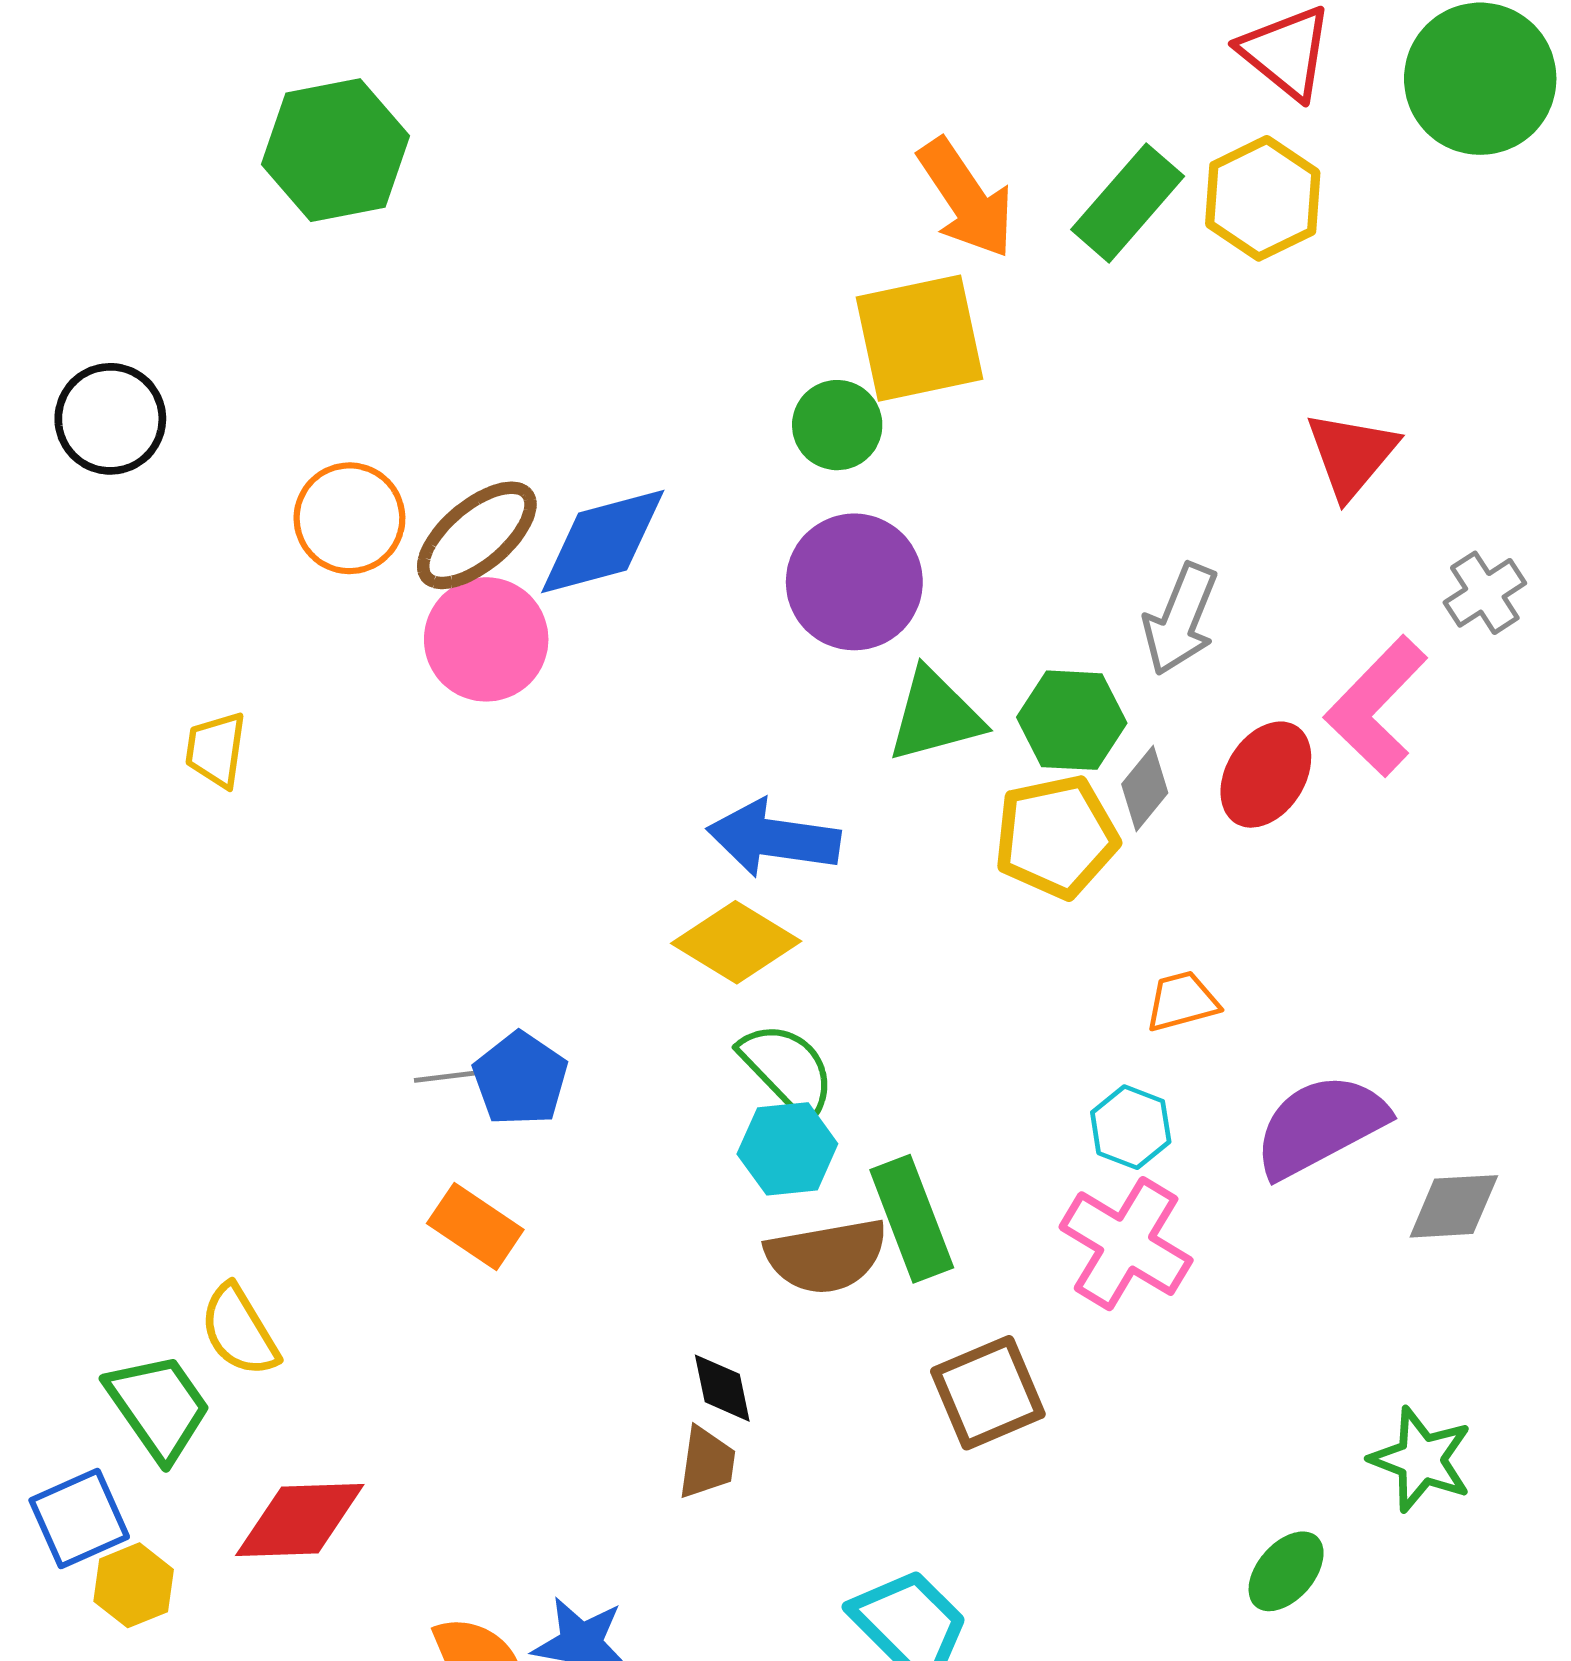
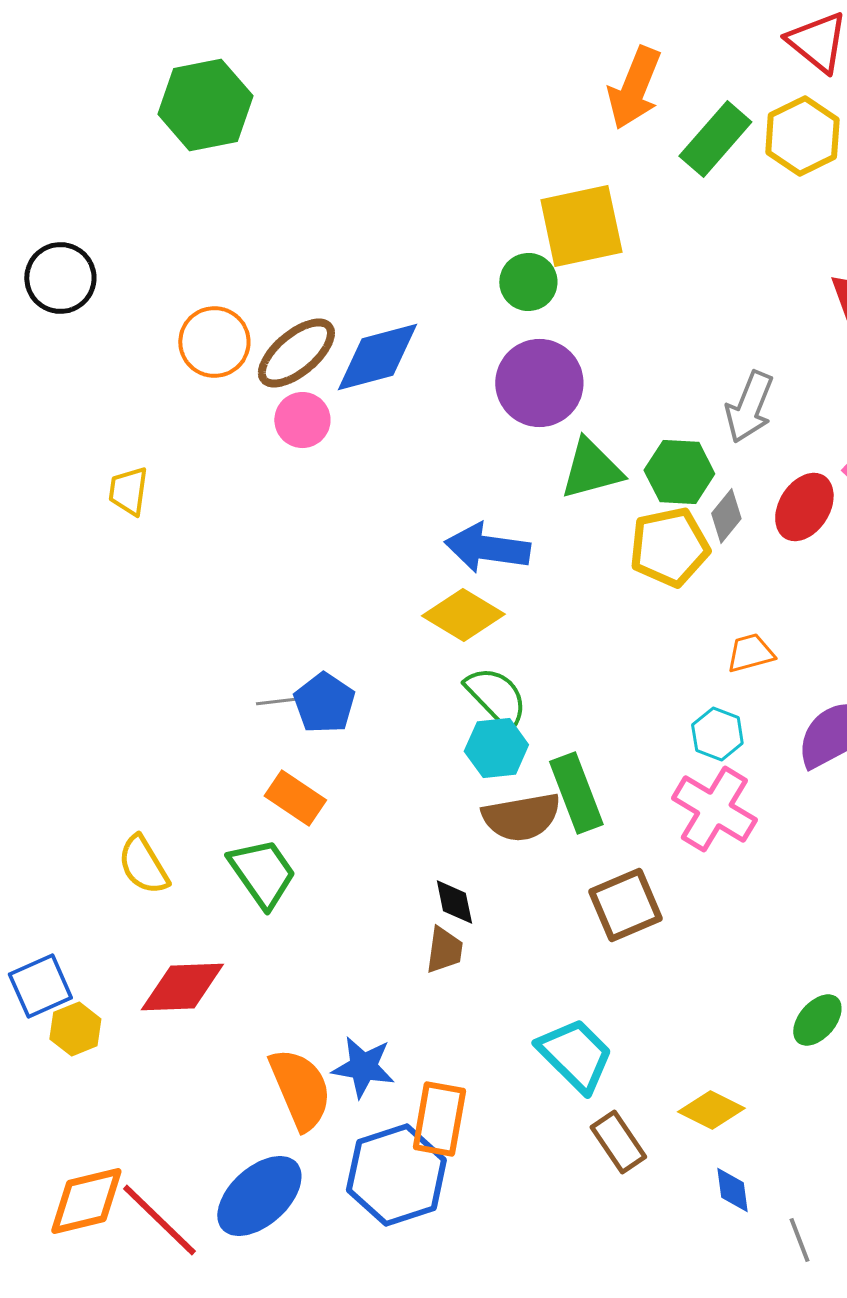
orange arrow: (966, 198) -> (634, 88), moved, turned 56
pink circle: (486, 639) -> (302, 420), size x0.7
green trapezoid: (158, 1407) -> (262, 873), moved

